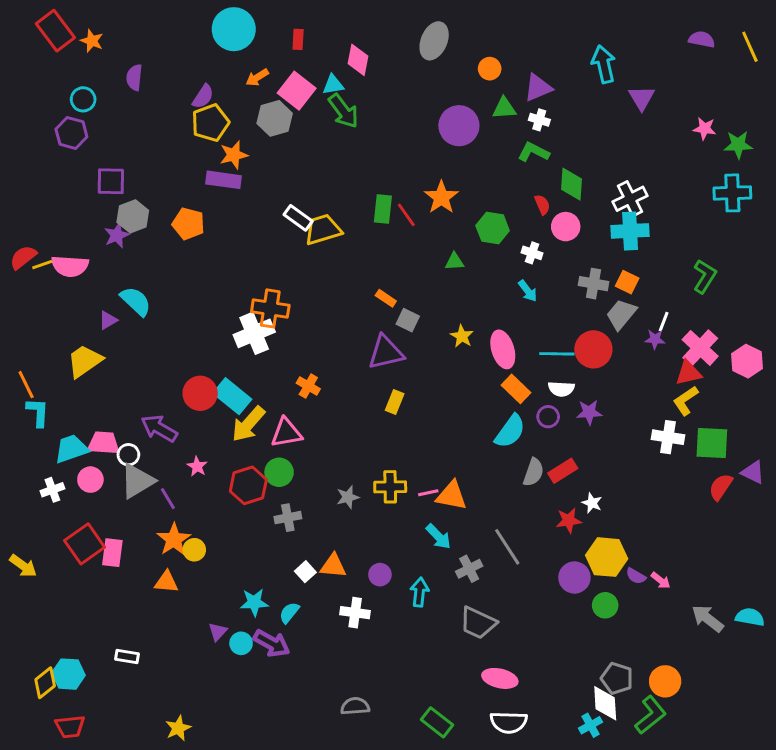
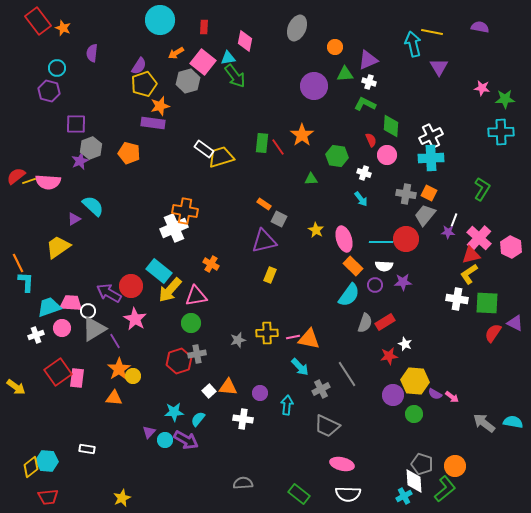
yellow line: (750, 47) -> (432, 32), moved, turned -55
red circle: (200, 393) -> (131, 286), moved
pink star: (197, 466) -> (135, 319), size x1.6
red hexagon: (248, 485) -> (179, 361), moved

